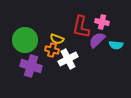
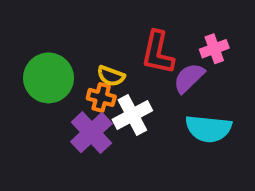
pink cross: (102, 22) -> (214, 49), moved, turned -32
cyan semicircle: (116, 45) -> (208, 129), moved, size x1.6
purple cross: (31, 66) -> (91, 133), moved, turned 30

